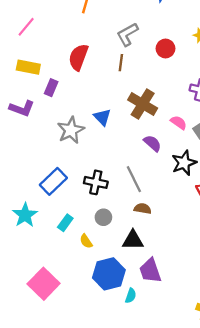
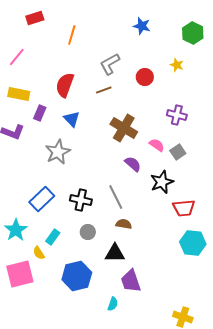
brown line: (121, 63) -> (104, 90), turned 63
blue triangle: (102, 117) -> (72, 119), moved
yellow semicircle: (86, 241) -> (39, 253), moved
blue hexagon: (109, 274) -> (77, 276), moved
pink square: (44, 284) -> (20, 274), moved, turned 32

